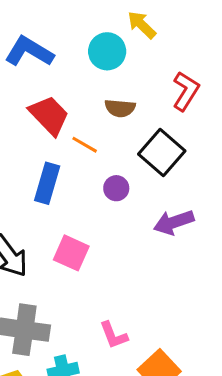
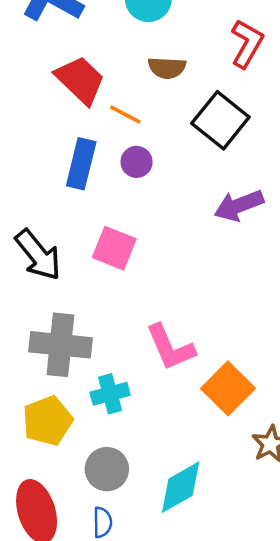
purple circle: (116, 188) -> (137, 162), moved
pink L-shape: (114, 335) -> (170, 347), size x1.4

